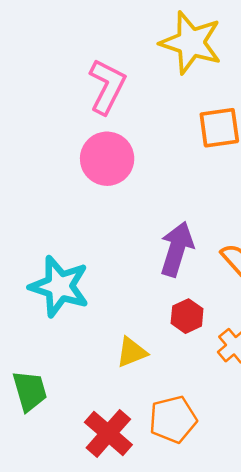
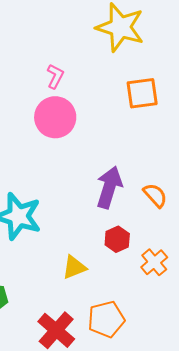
pink L-shape: (107, 86) -> (55, 76), moved, size x0.6

